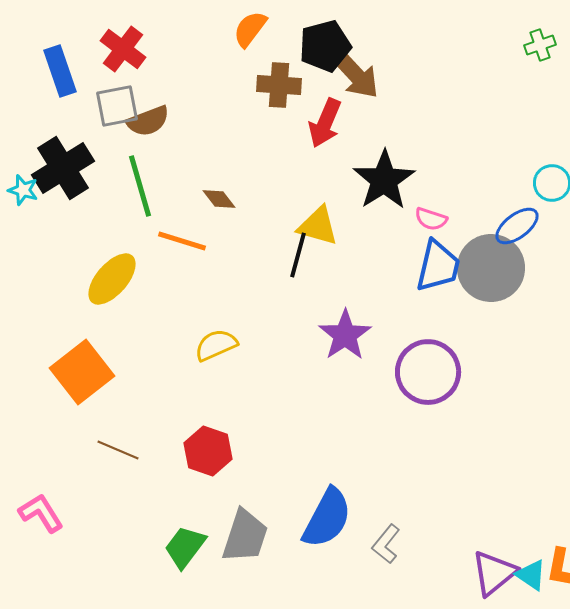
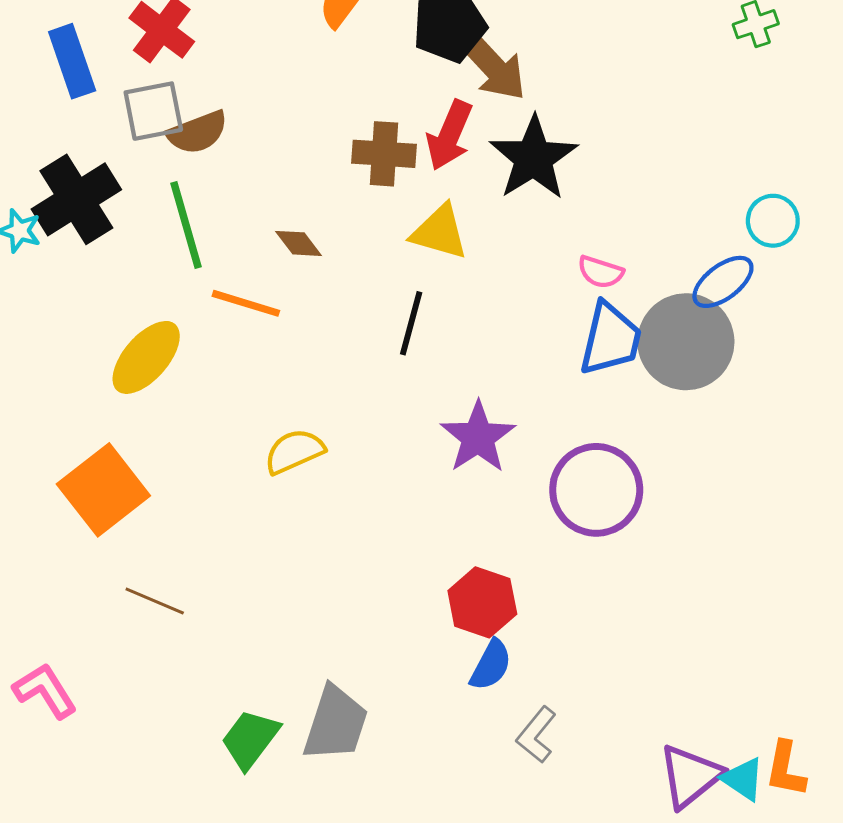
brown cross: (279, 85) -> (384, 154), moved
black star: (384, 180) -> (534, 158), moved
yellow triangle: (318, 226) -> (440, 232), moved
red hexagon: (208, 451) -> (482, 602), moved
blue semicircle: (327, 518) -> (491, 665), moved, size x0.6

